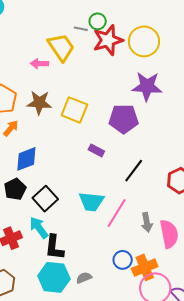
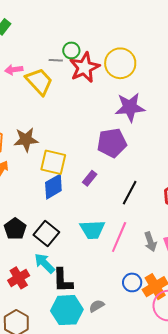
pink arrow: (39, 64) -> (14, 70), moved
yellow square: (74, 110) -> (53, 162), moved
purple rectangle: (96, 150) -> (90, 178), turned -70
blue diamond: (26, 159) -> (53, 187), moved

